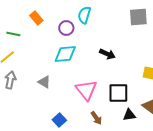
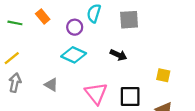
gray square: (138, 17) -> (129, 20), moved
green line: (13, 34) -> (15, 23), moved
cyan diamond: (65, 54) -> (74, 55), turned 30

